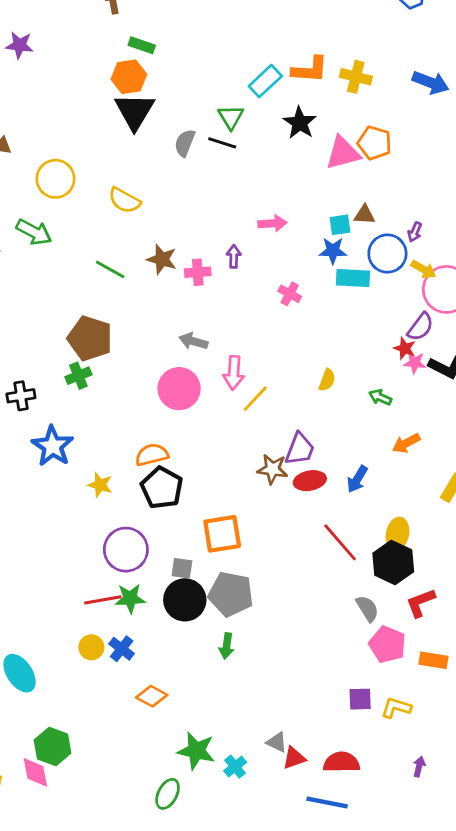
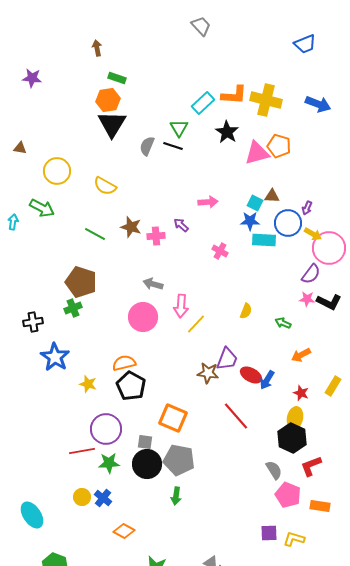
yellow cross: (356, 77) -> (266, 100), size x1.4
cyan square: (340, 225) -> (255, 203), turned 35
purple arrow: (234, 256) -> (181, 225), turned -49
red star: (405, 348) -> (301, 393), moved
red ellipse: (310, 481) -> (251, 375), moved, turned 40
orange square: (222, 534) -> (173, 418), turned 32
red line: (340, 542) -> (236, 416), moved
red line: (103, 600) -> (82, 451), moved

